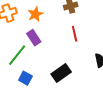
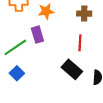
black rectangle: (61, 73) -> (72, 69), moved, turned 60

